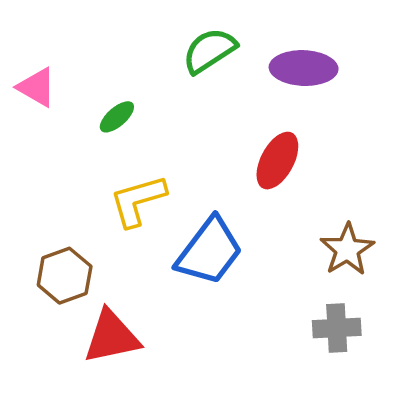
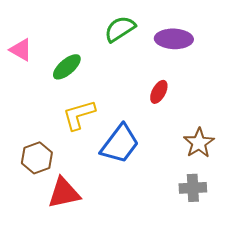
green ellipse: (117, 117) -> (67, 67), size x1.4
red ellipse: (277, 161) -> (159, 92), size x0.7

